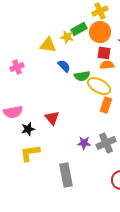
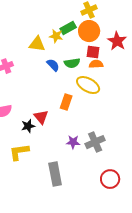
green semicircle: (82, 76) -> (72, 63), moved
orange rectangle: (106, 105) -> (66, 102), moved
black star: (28, 129) -> (28, 126), moved

